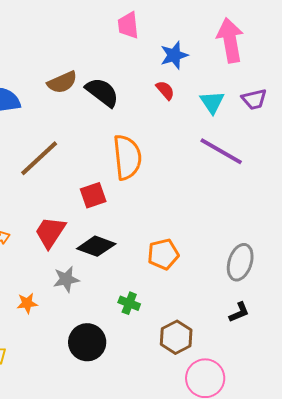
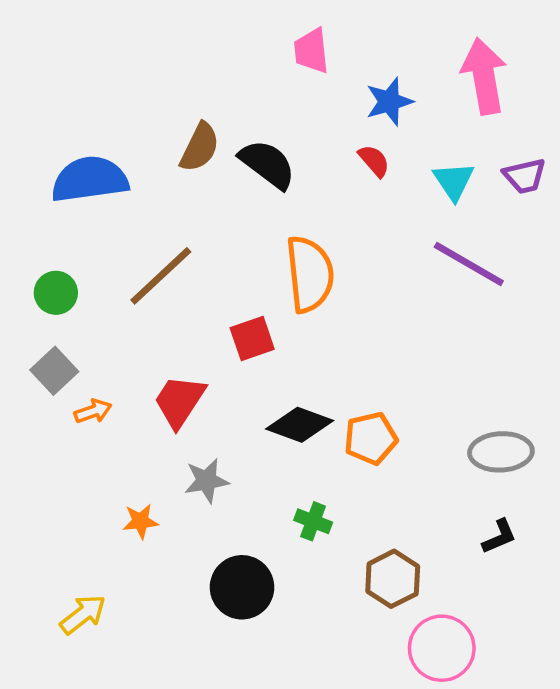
brown semicircle: (62, 82) -> (200, 147), turned -40
black diamond: (96, 246) -> (300, 425), moved
gray ellipse: (240, 262) -> (501, 452), turned 69

